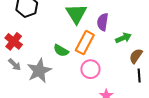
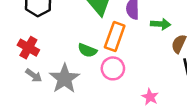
green arrow: (123, 38) -> (161, 24), turned 35
pink circle: (90, 69) -> (113, 68), moved

